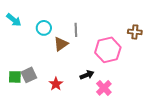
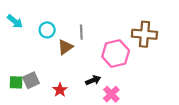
brown cross: (135, 32) -> (144, 34), size x1.6

